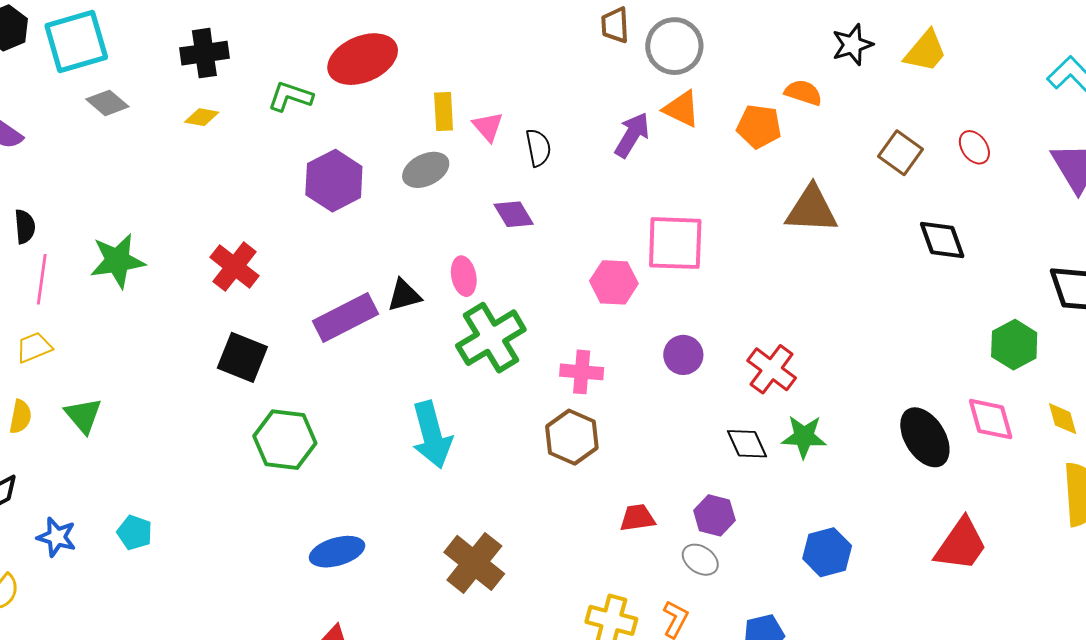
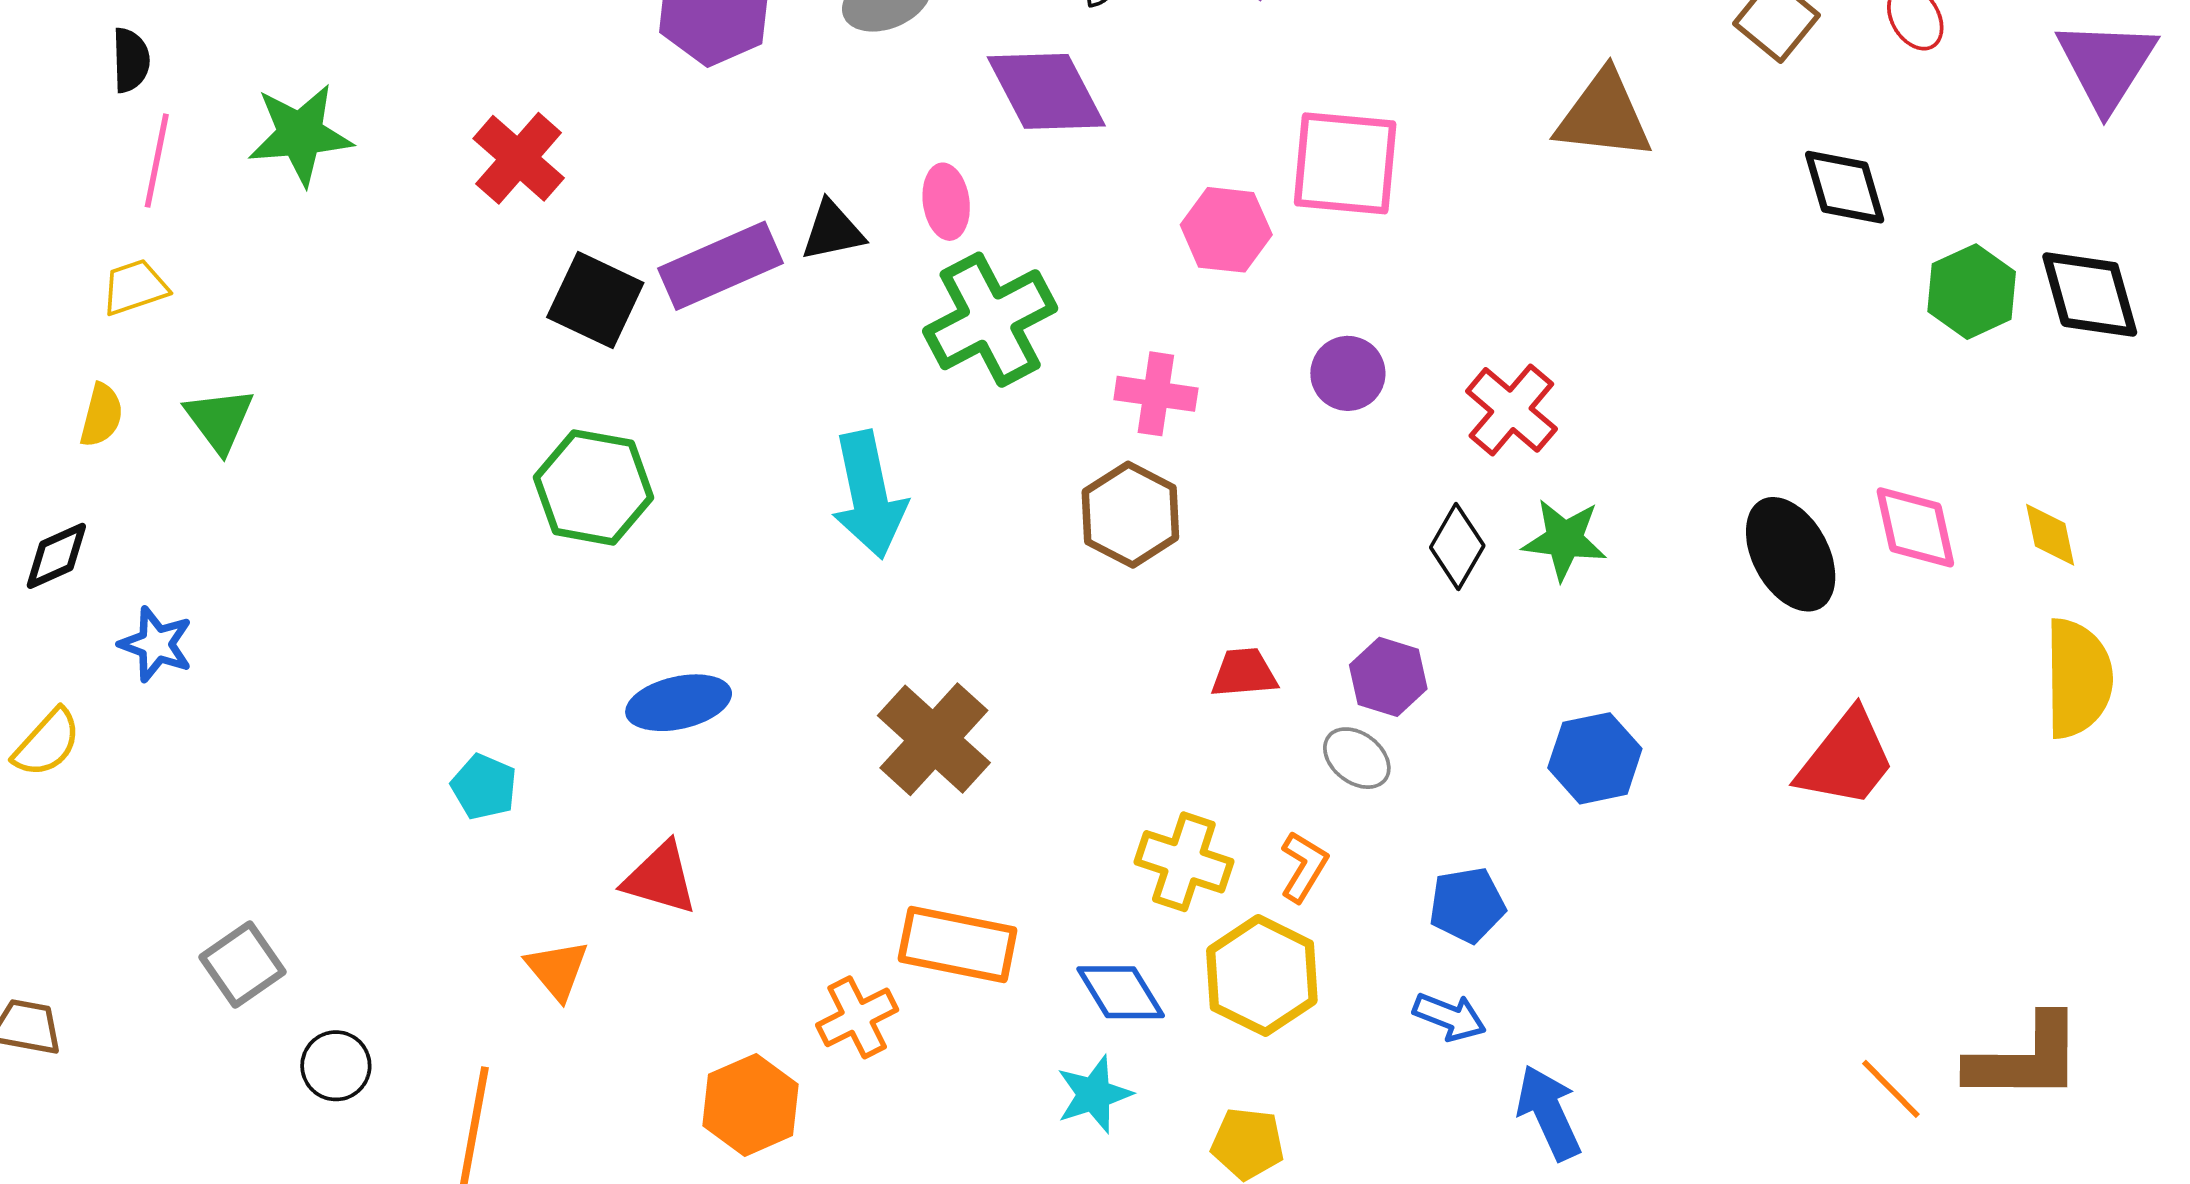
purple diamond: (514, 214) -> (1046, 91), size x1.6
green hexagon: (1014, 345) -> (1972, 292), moved
black square: (242, 357) -> (595, 300), moved
black diamond: (747, 444) -> (1457, 547), turned 51
cyan pentagon: (135, 533) -> (484, 787), moved

